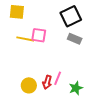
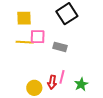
yellow square: (17, 12) -> (24, 18), moved
gray rectangle: (75, 39) -> (60, 47), moved

